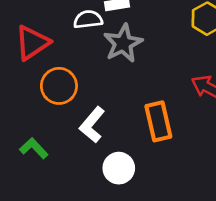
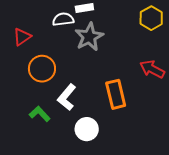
red triangle: (32, 43) -> (22, 37), size x0.7
green L-shape: (34, 148) -> (40, 114), moved

